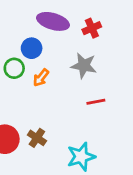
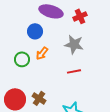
green circle: (14, 68) -> (22, 59), moved
red line: (96, 102) -> (74, 71), moved

